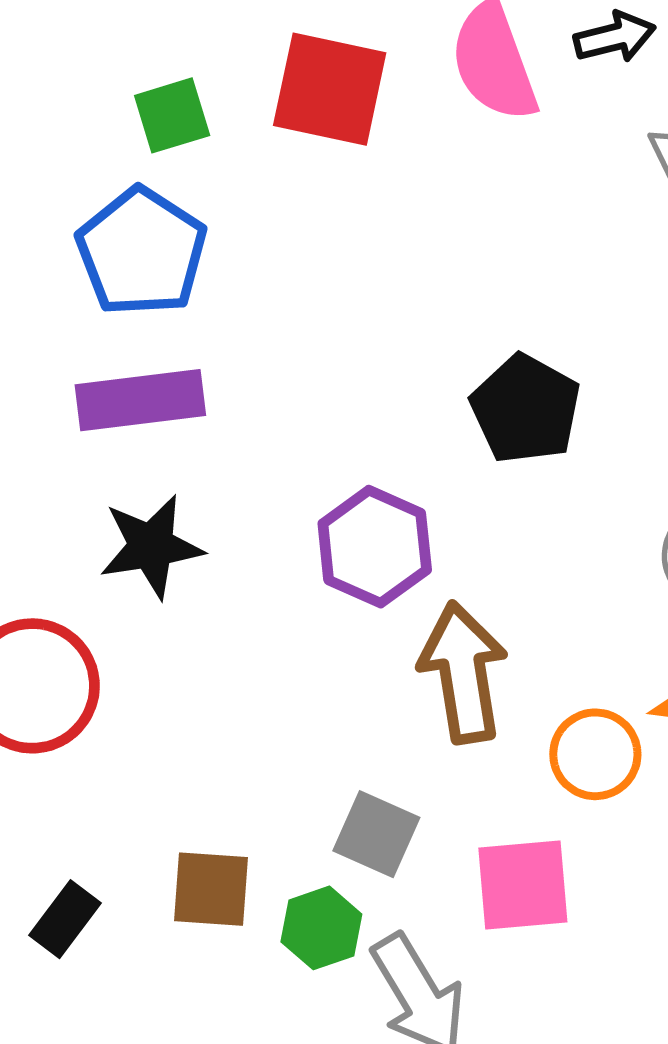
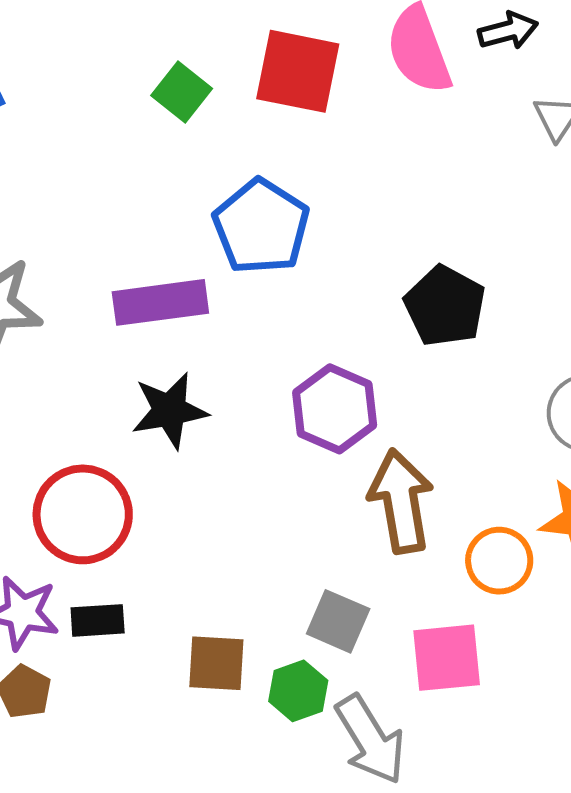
green square: (172, 115) -> (182, 92), turned -34
blue pentagon: (142, 252) -> (261, 227), moved
black rectangle: (65, 919) -> (98, 620), moved, turned 50

